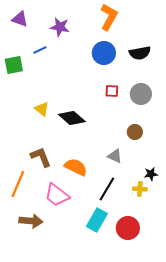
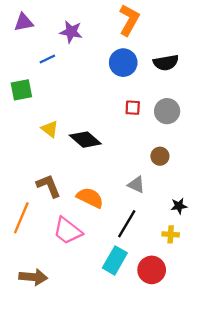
purple triangle: (20, 19) -> (24, 22), turned -30
green square: (14, 65) -> (21, 90), moved
yellow cross: (140, 189) -> (171, 234), moved
brown arrow: (31, 221) -> (33, 277), moved

